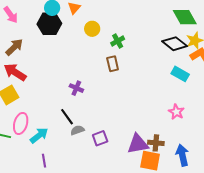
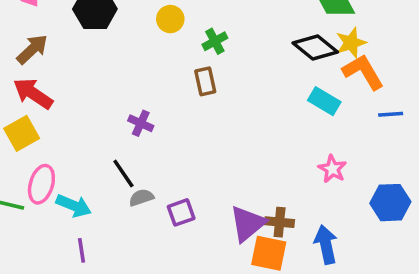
pink star: (176, 112) -> (332, 169), moved
cyan arrow: (39, 135) -> (74, 206), turned 60
purple triangle: (138, 144) -> (248, 224), turned -30

